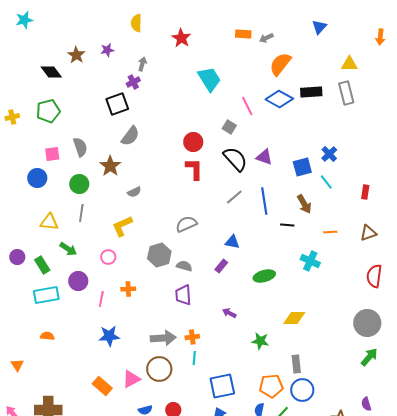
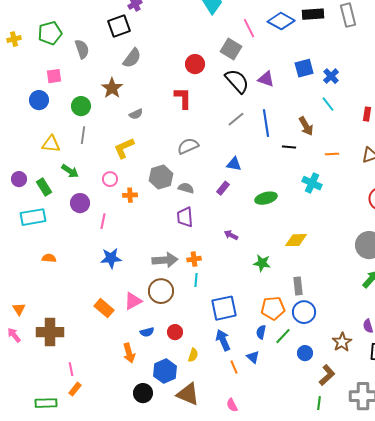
gray square: (229, 127) -> (231, 49), size x1.5
gray semicircle: (80, 147) -> (82, 49), moved
blue square: (302, 167) -> (304, 68), moved
red L-shape: (194, 169) -> (183, 98), moved
orange cross: (128, 289) -> (130, 195), moved
cyan rectangle: (46, 295) -> (33, 217), moved
orange triangle: (17, 365) -> (19, 309), moved

